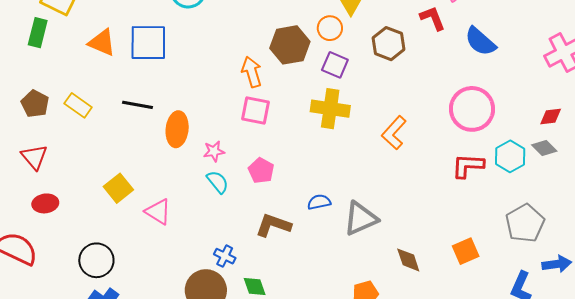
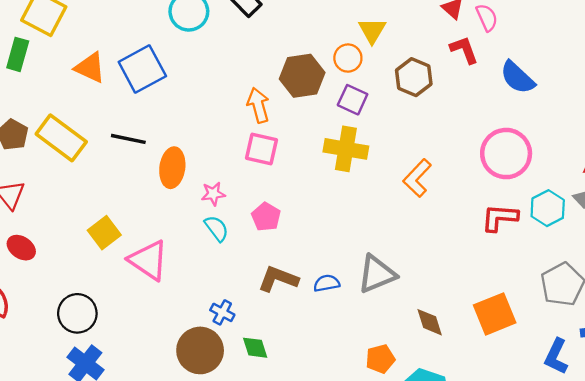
blue square: (148, 43) -> (142, 69), turned -30
yellow rectangle: (78, 105) -> (61, 138), size x1.6
blue semicircle: (319, 202) -> (327, 283), moved
red ellipse: (45, 203) -> (21, 248), turned 40
pink triangle: (158, 212) -> (148, 260), size x1.4
orange square: (466, 251) -> (495, 314), size x1.4

